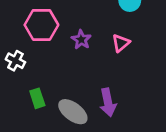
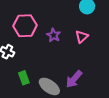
purple arrow: (108, 102) -> (74, 79), turned 54

